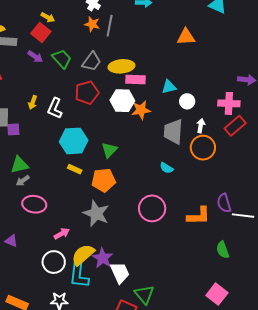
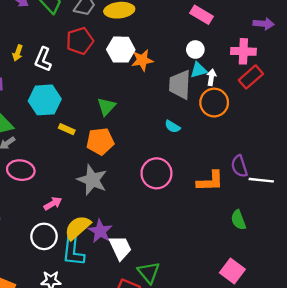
pink rectangle: (136, 79) -> (202, 15), moved, turned 30
cyan triangle: (169, 87) -> (199, 70), moved
cyan hexagon: (74, 141) -> (45, 100), moved

